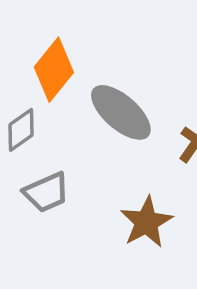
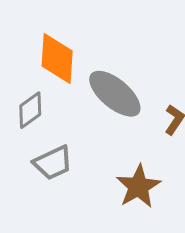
orange diamond: (54, 70) -> (57, 58), turned -34

